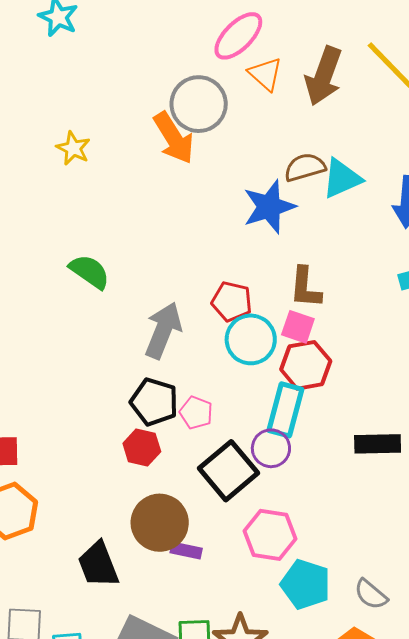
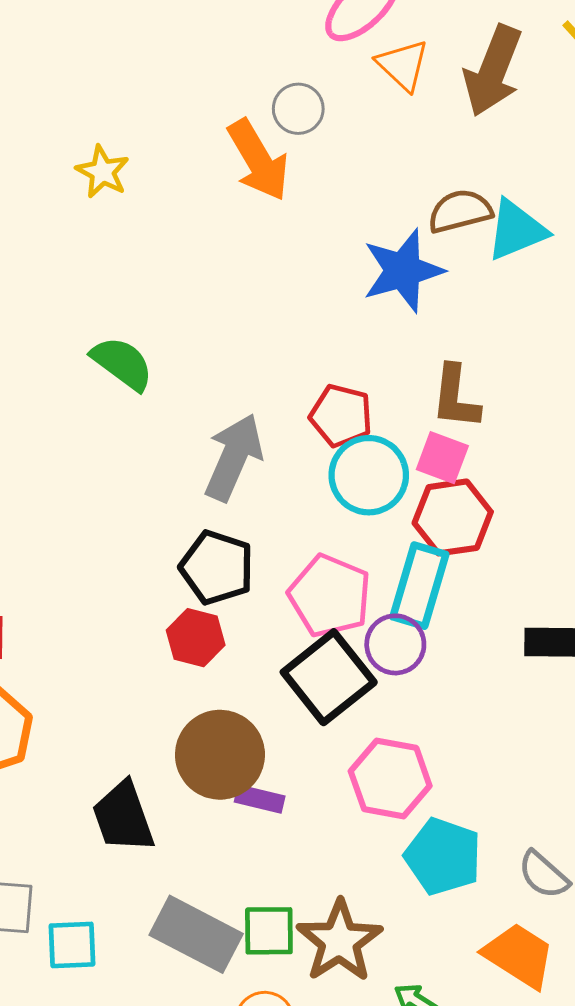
gray circle: (199, 104) -> (298, 109), size x0.6
pink pentagon: (196, 413) -> (330, 596), moved, size x1.6

